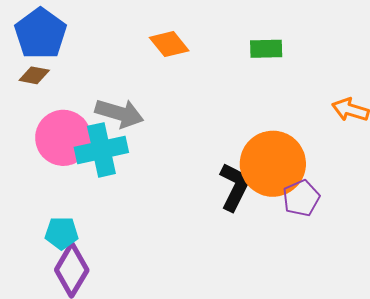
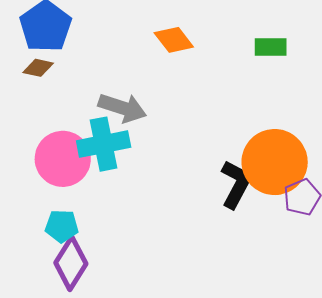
pink circle: (63, 138) -> (63, 159), moved

